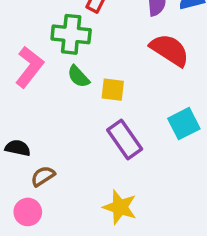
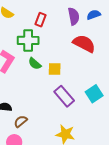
cyan square: (184, 124) -> (94, 94), moved

